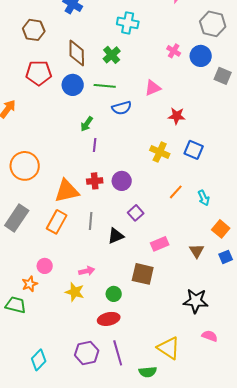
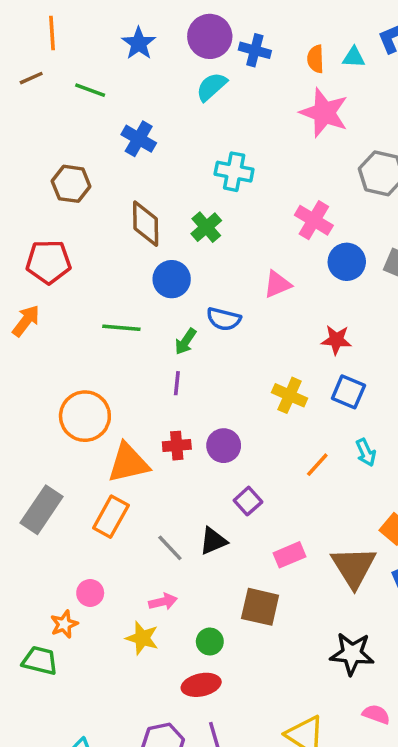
pink cross: (174, 51) -> (314, 220), size x1.5
blue circle: (201, 56) -> (347, 262), moved
red pentagon: (39, 73) -> (49, 262), moved
blue circle: (73, 85) -> (172, 279), moved
green line: (105, 86) -> (121, 328), moved
blue semicircle: (122, 108) -> (224, 319), turned 30
red star: (177, 116) -> (336, 340), moved
green arrow: (87, 124) -> (186, 342), moved
orange circle: (25, 166) -> (85, 416), moved
cyan arrow: (204, 198) -> (366, 453), moved
gray line: (91, 221) -> (170, 548), moved, turned -48
brown triangle: (197, 251) -> (354, 567), size x1.8

